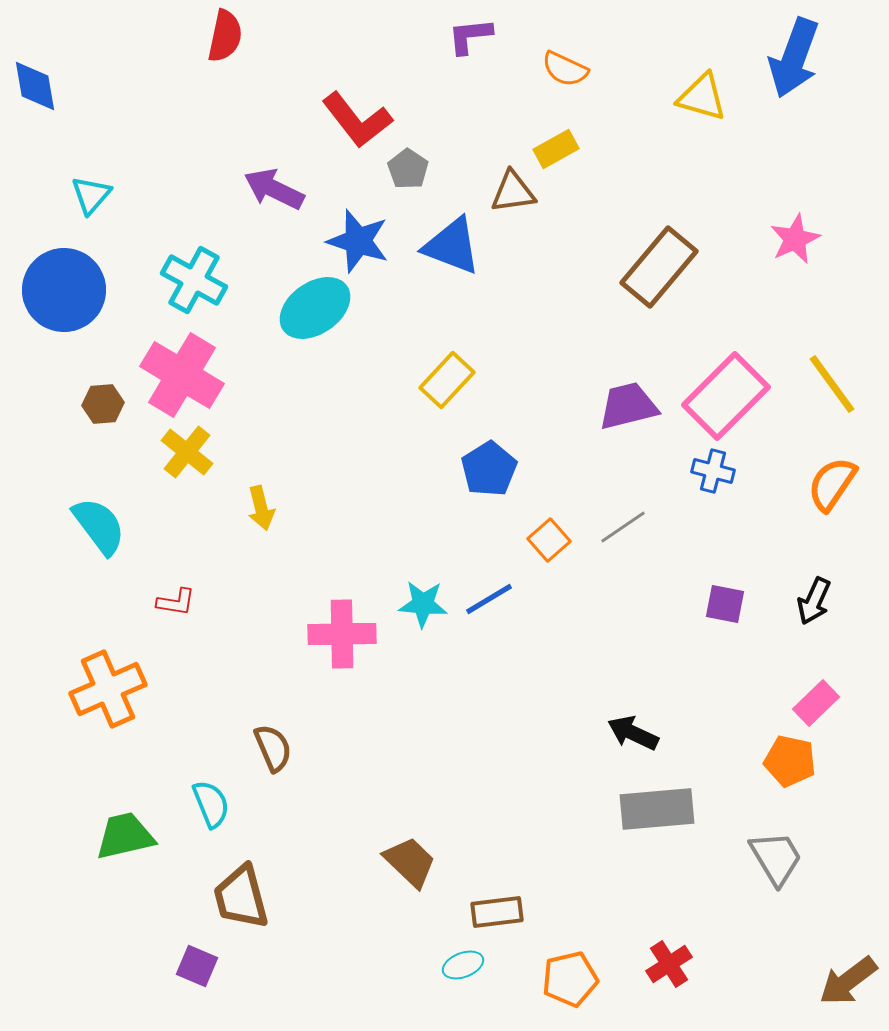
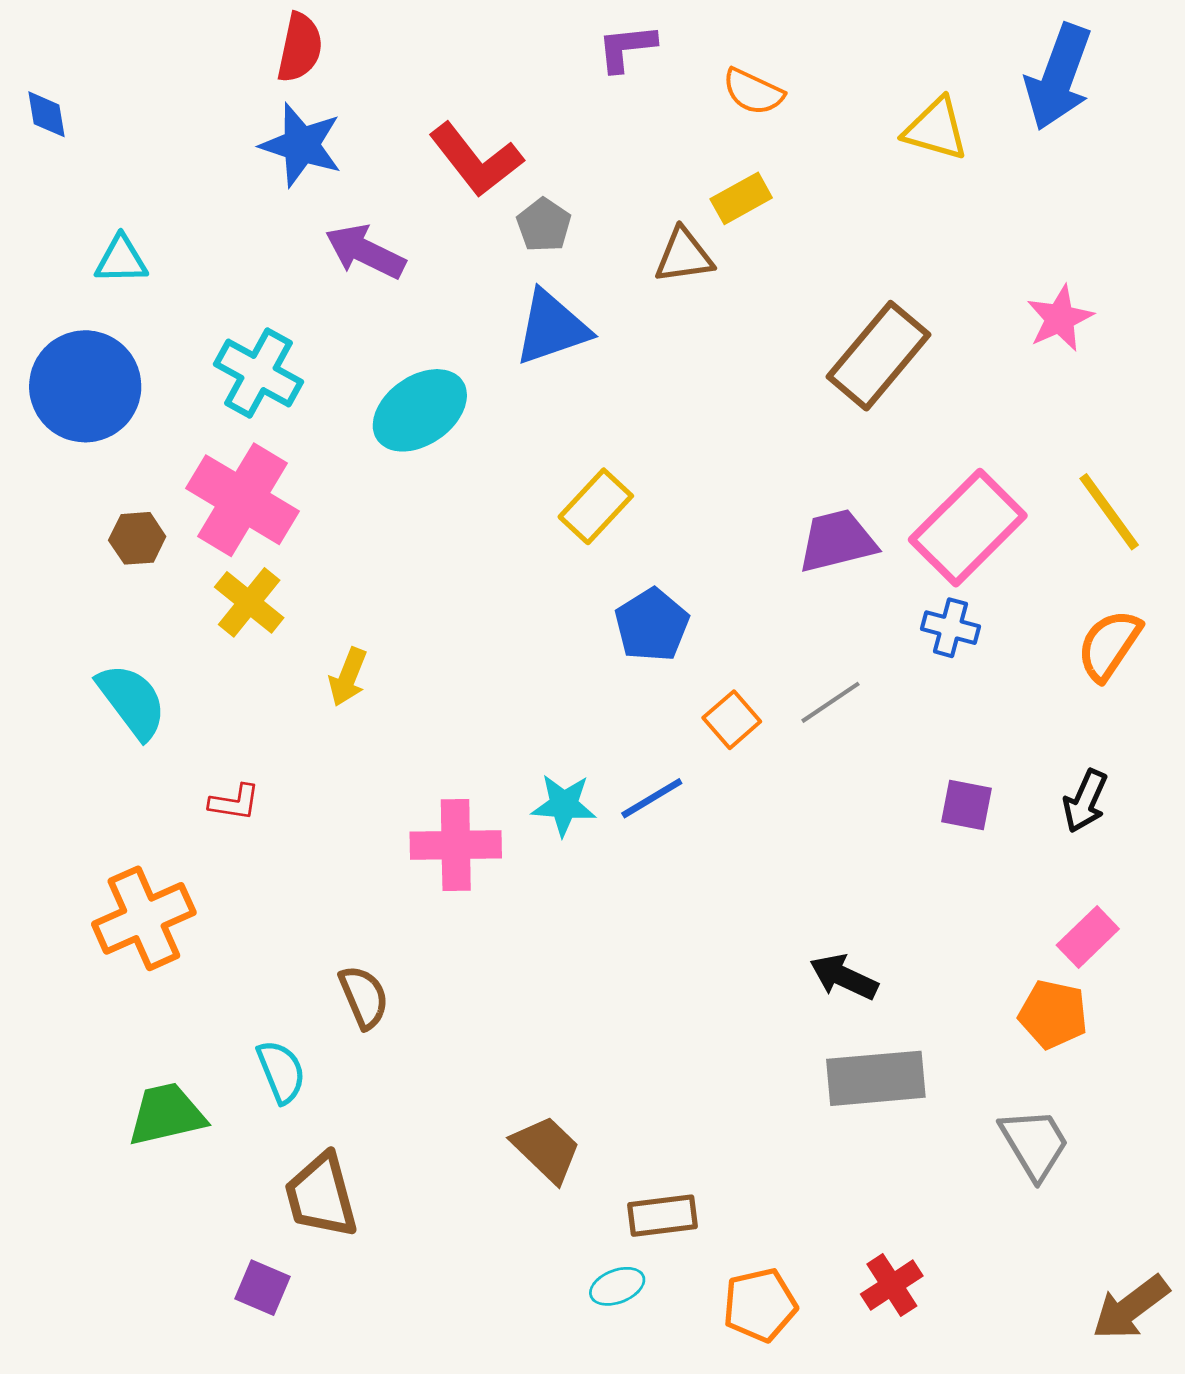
blue diamond: (35, 86) -> (47, 114), size x0.7
cyan triangle: (91, 195) -> (121, 260), turned 48
blue star: (358, 241) -> (301, 145), moved
blue triangle: (452, 246) -> (552, 328), moved, turned -40
yellow arrow: (261, 508) -> (348, 677), turned 36

